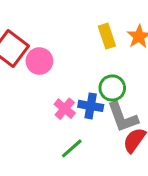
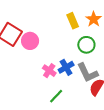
green circle: (112, 88) -> (86, 45), moved
blue cross: (91, 106) -> (66, 67), turned -35

